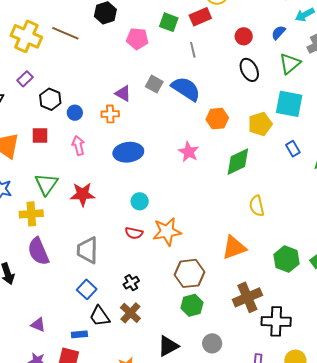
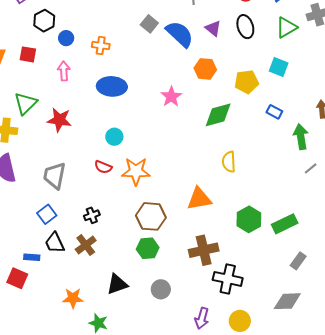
purple triangle: (123, 93) -> (213, 28), moved
cyan square: (289, 104) -> (279, 67), size x0.7
blue rectangle: (293, 149) -> (274, 112), turned -42

